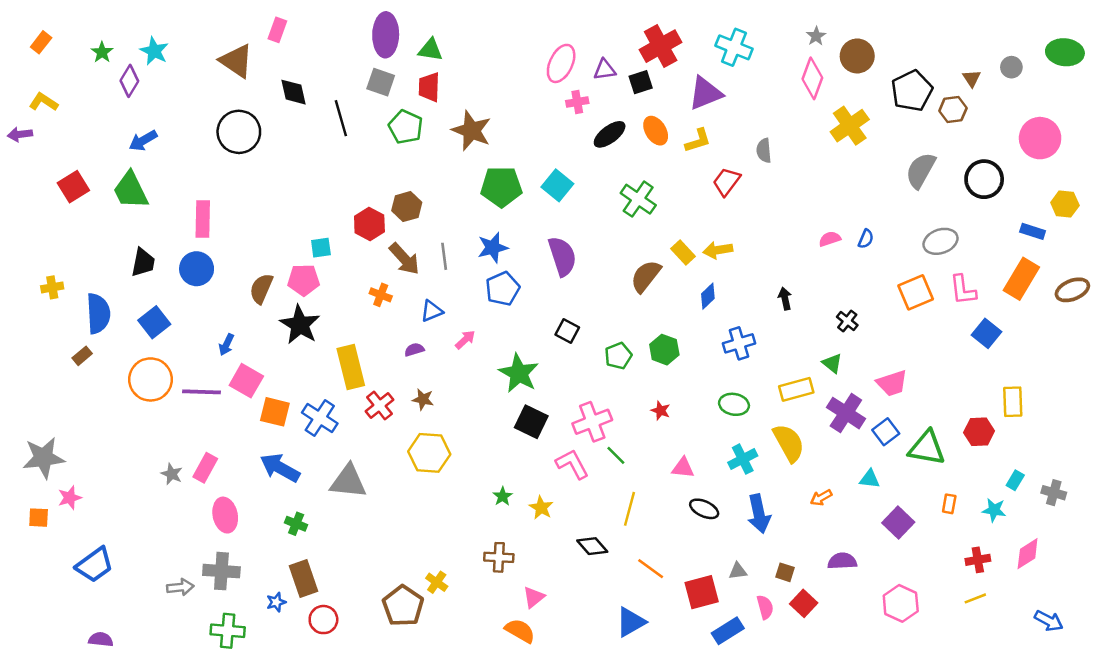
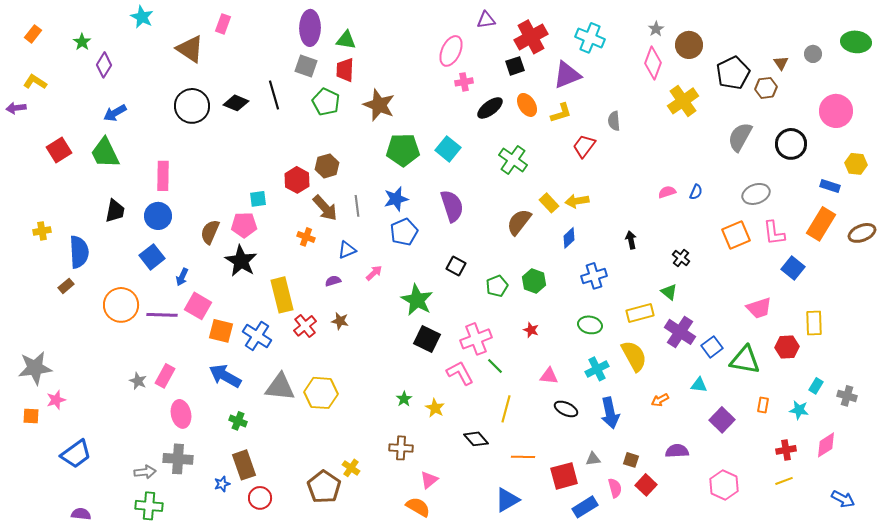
cyan star: (154, 51) -> (142, 17), moved
purple triangle: (605, 70) -> (486, 20), moved
black diamond: (294, 92) -> (236, 103), moved, turned -55
blue square: (154, 322) -> (152, 257), moved
pink trapezoid: (892, 383) -> (759, 308), moved
yellow hexagon: (429, 453) -> (321, 393), moved
orange line: (651, 569) -> (523, 457), turned -35
green cross: (228, 631) -> (149, 506), moved

